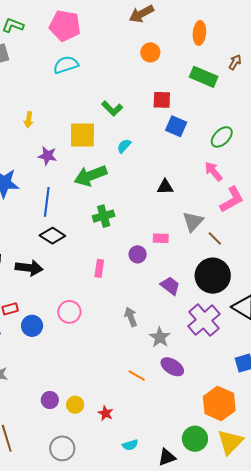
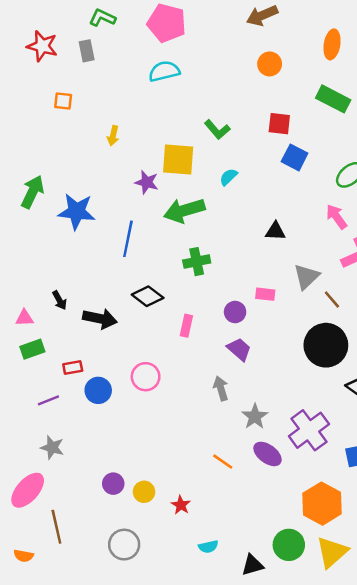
purple star: (47, 156) -> (147, 182), moved
black diamond: (52, 236) -> (148, 296), moved
purple trapezoid: (170, 286) -> (239, 349), moved
purple cross: (204, 320) -> (309, 430), moved

